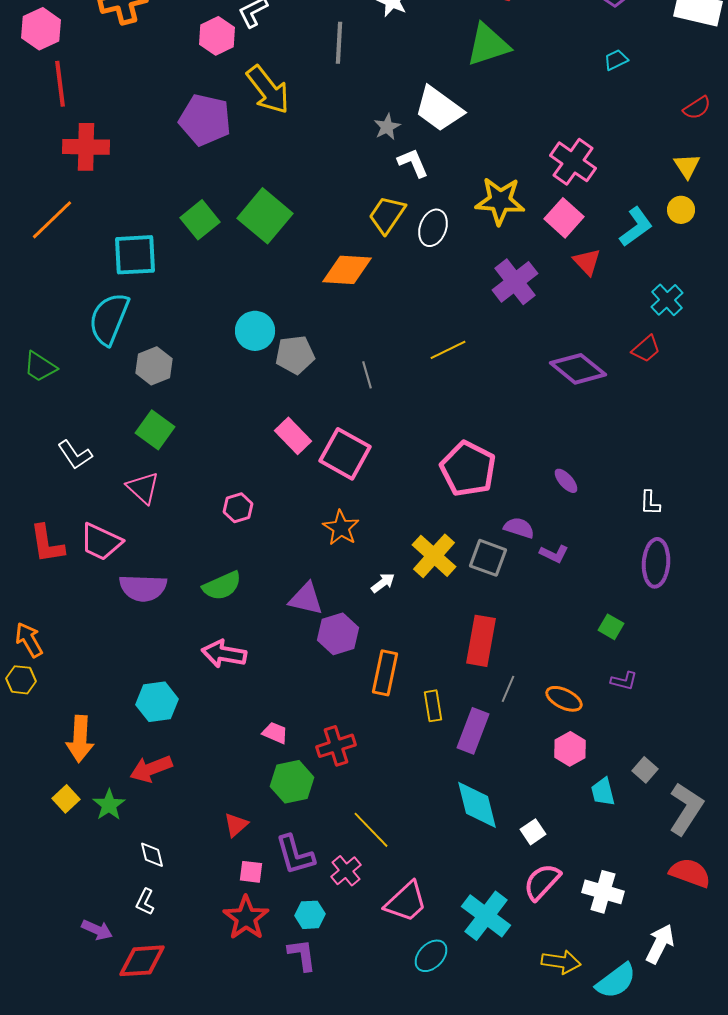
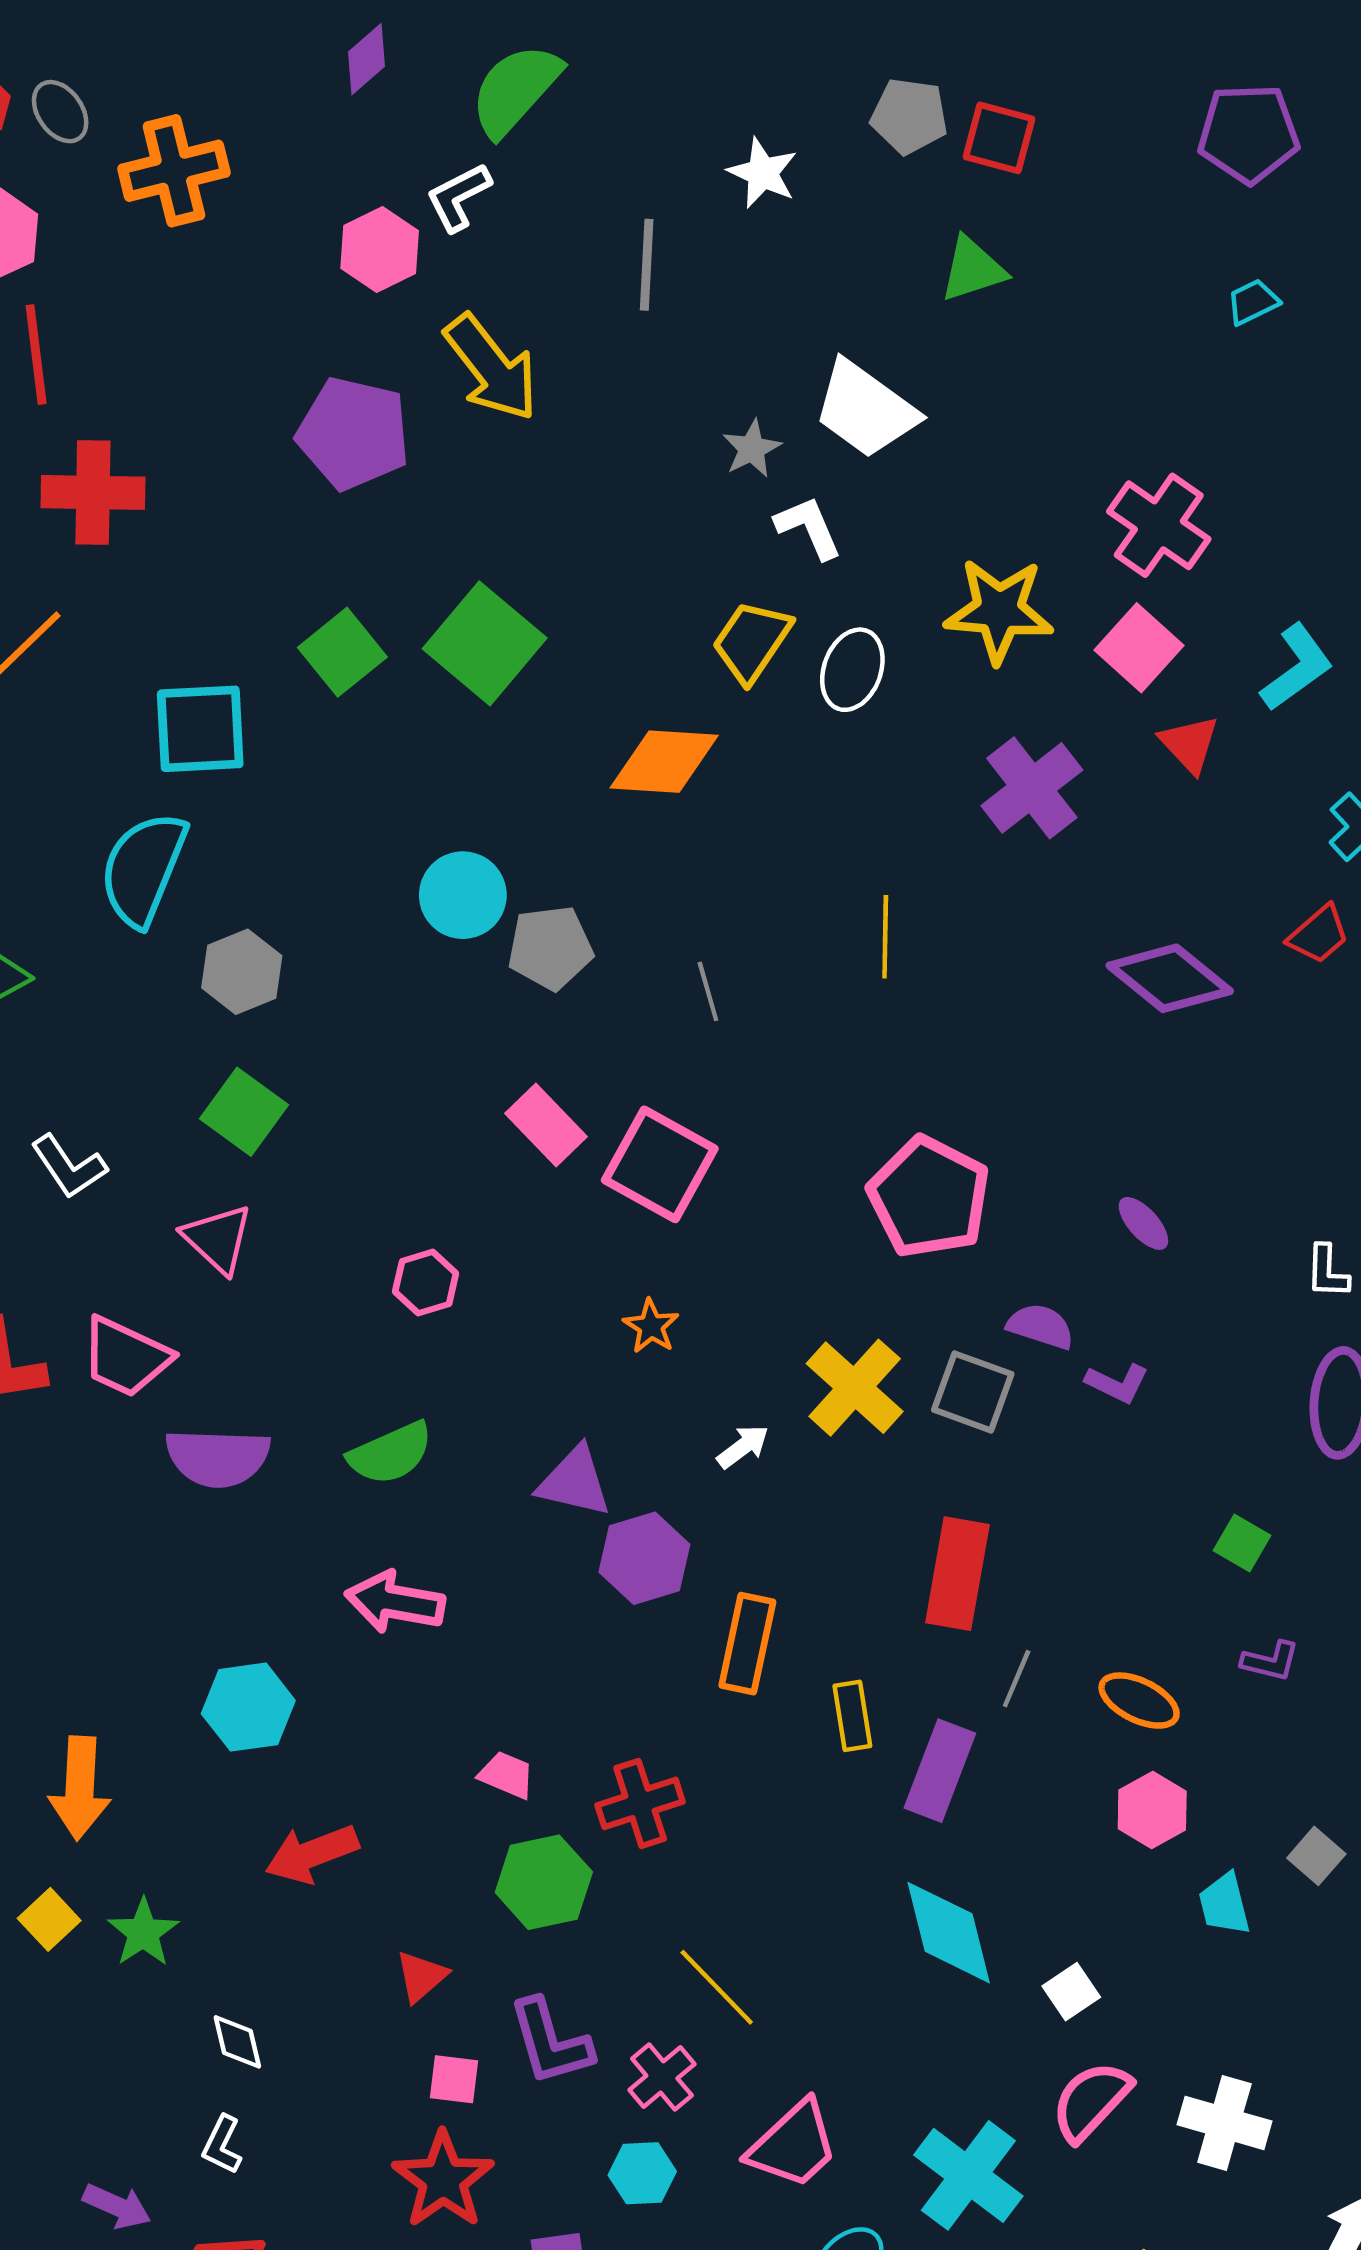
green triangle: (488, 45) -> (973, 269), size x0.7
yellow line: (448, 350) -> (885, 937), turned -63
orange star: (341, 528) -> (651, 1326), size x0.7
red arrow: (151, 769) -> (312, 1854), moved
cyan hexagon: (310, 915) -> (642, 2173), moved

